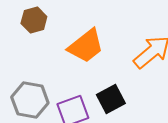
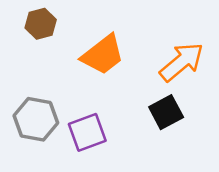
black square: (111, 99) -> (166, 112), moved

